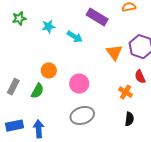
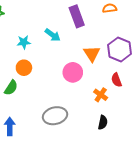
purple rectangle: (97, 17) -> (77, 16), turned 35
cyan star: (48, 26) -> (24, 42), moved
pink circle: (79, 84) -> (73, 72), moved

